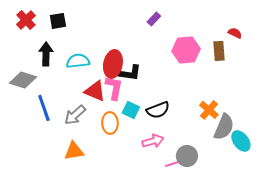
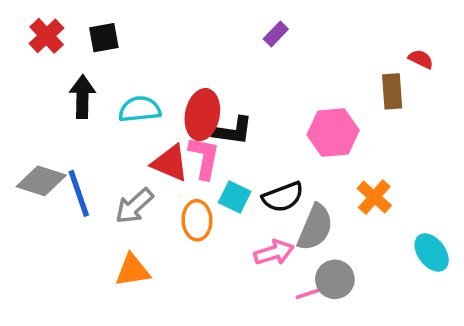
pink hexagon: (186, 50) -> (333, 133), moved
gray diamond: (23, 80) -> (41, 181), moved
gray semicircle: (224, 127) -> (315, 227), moved

